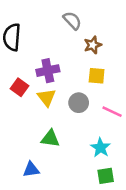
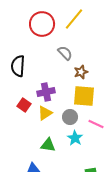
yellow square: (97, 76) -> (84, 96), size x1.6
yellow triangle: (47, 98) -> (45, 113), turned 35
cyan star: (100, 148) -> (75, 138), moved

